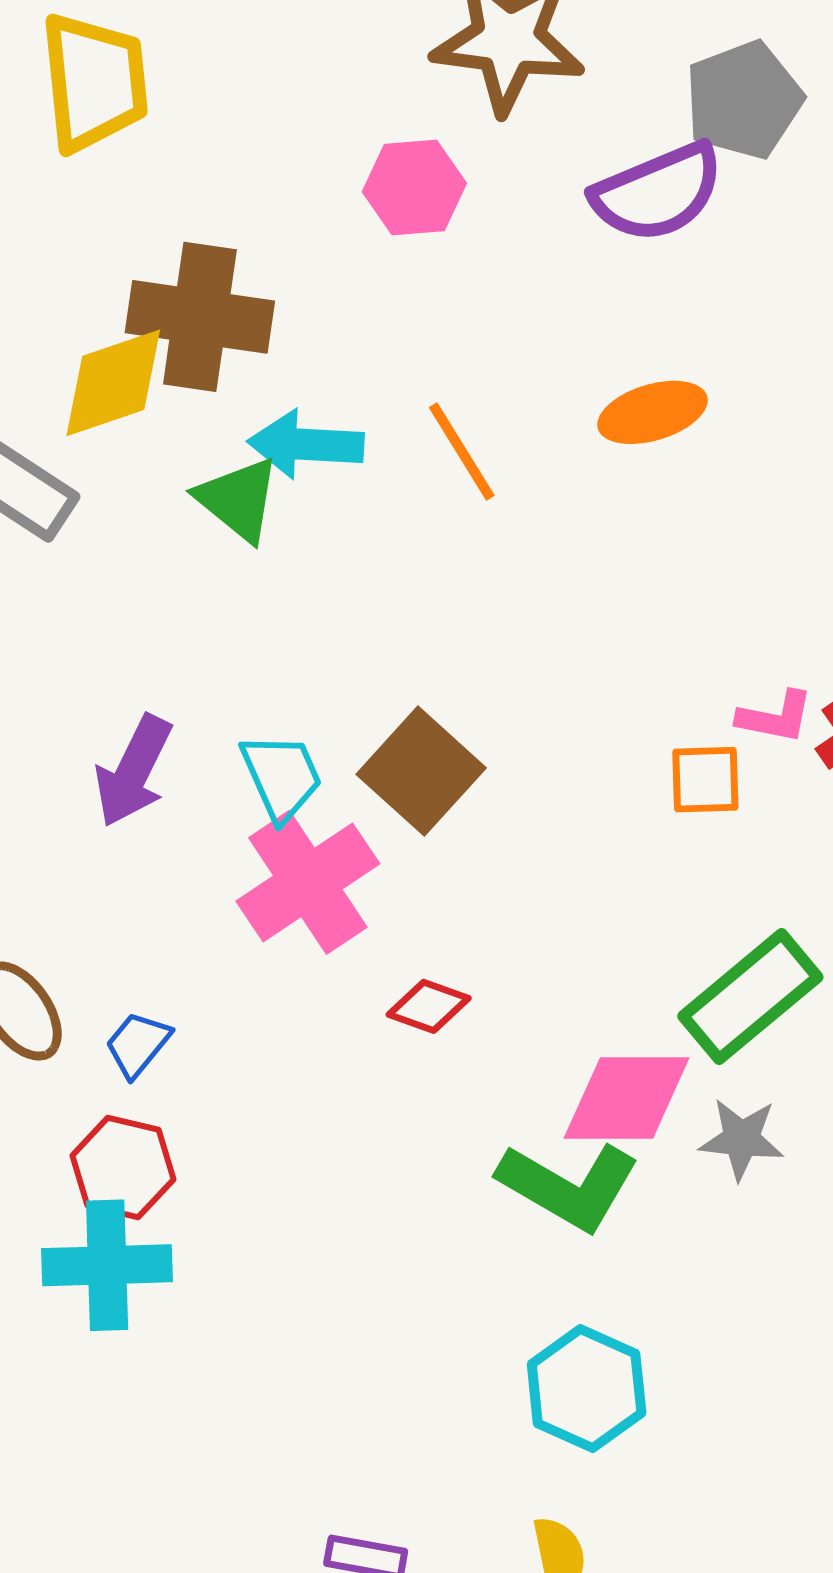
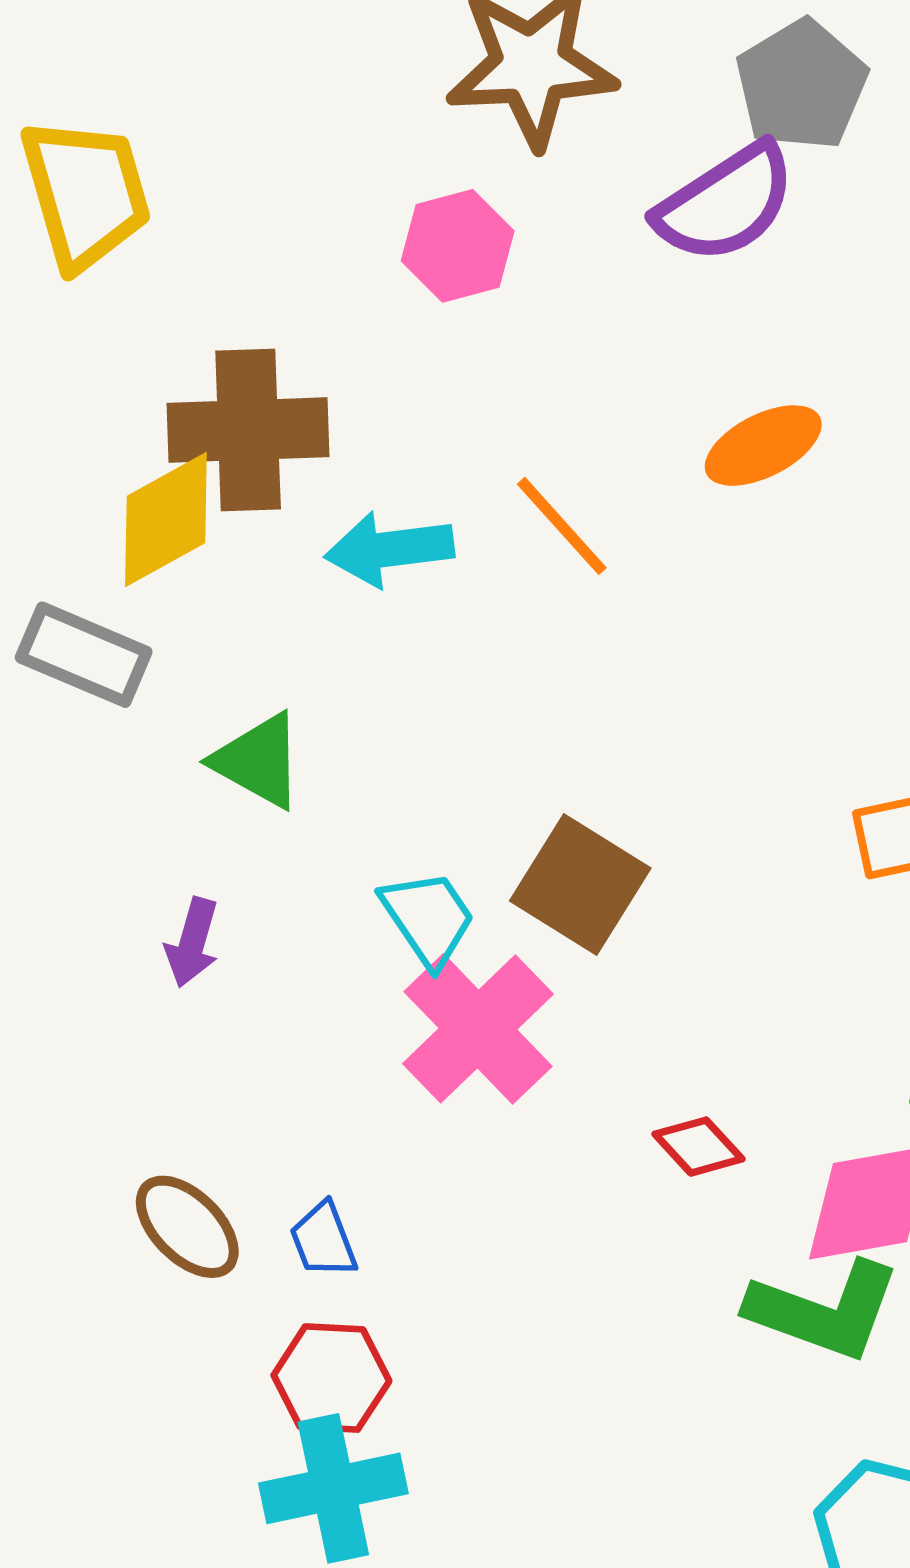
green triangle: (238, 499) -> (258, 761), moved
purple arrow: (133, 771) -> (192, 943), moved, size x0.7
red diamond: (429, 1006) -> (698, 1147), moved, turned 38
blue trapezoid: (138, 1044) -> (323, 1240), turned -50

